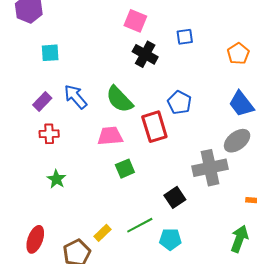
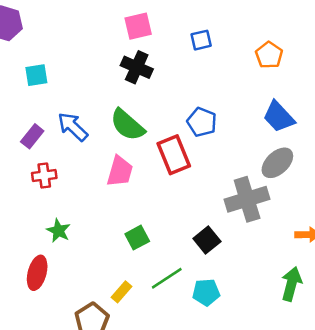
pink square: (135, 21) -> (138, 26), turned -30
black cross: (145, 54) -> (137, 67), moved
pink trapezoid: (110, 136) -> (120, 171), turned 116
green square: (125, 169) -> (137, 238), moved
red ellipse: (35, 239) -> (37, 273), moved

